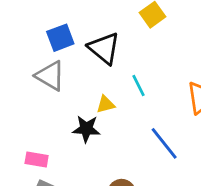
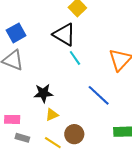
black triangle: (104, 48) -> (64, 35), moved
yellow triangle: (105, 104) -> (52, 115), moved

